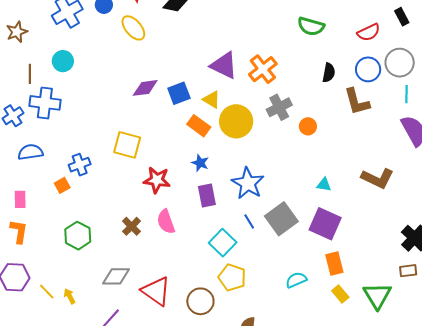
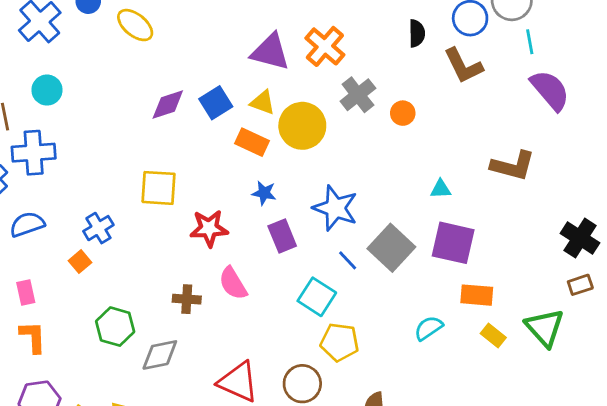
brown cross: (132, 226) -> (187, 299), turned -30
orange rectangle: (334, 264) -> (477, 295), turned -60
gray diamond: (116, 276) -> (160, 355), moved

